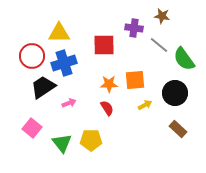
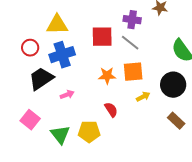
gray line: (159, 45) -> (130, 43), moved
red circle: (32, 56) -> (30, 48), size x0.7
red semicircle: (107, 108) -> (111, 110), moved

